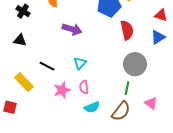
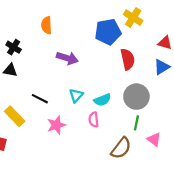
black cross: (23, 11) -> (14, 47), moved
pink semicircle: (84, 87) -> (94, 120), moved
green line: (127, 88) -> (136, 123), moved
cyan semicircle: (92, 107) -> (102, 100), moved

